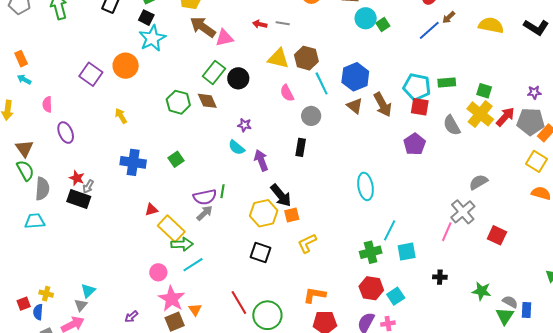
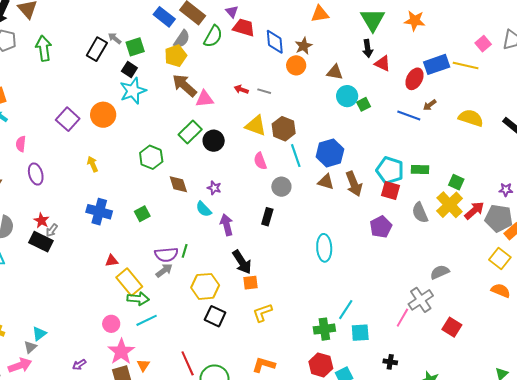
blue line: (429, 30) -> (409, 116), turned 55
brown diamond: (207, 101) -> (178, 184), moved
brown triangle: (355, 106) -> (326, 182), turned -30
cyan ellipse: (365, 186) -> (324, 248), moved
yellow hexagon: (264, 213) -> (205, 286), moved

